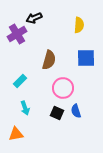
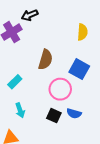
yellow semicircle: (79, 25) -> (82, 32), moved
blue square: (86, 58) -> (79, 69), moved, turned 30
blue semicircle: (76, 111) -> (74, 113), turned -56

